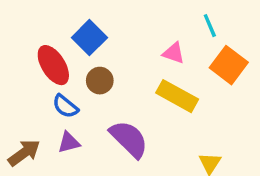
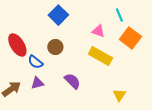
blue square: (89, 38) -> (58, 15), moved
red ellipse: (53, 65) -> (17, 45), moved
purple semicircle: (129, 139) -> (72, 81), size x0.7

